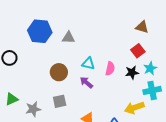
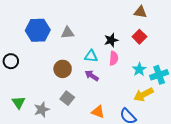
cyan star: (150, 68) -> (139, 69), moved
black star: (132, 73) -> (111, 40), moved
green triangle: (12, 99) -> (19, 102), turned -32
gray square: (60, 101) -> (67, 98), turned -32

